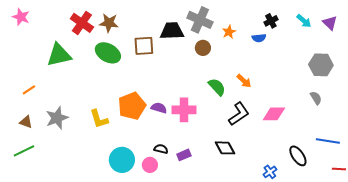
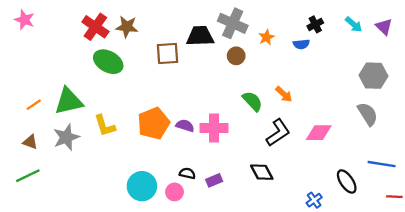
green ellipse: (108, 53) -> (108, 62), moved
green triangle: (59, 55) -> (69, 101), moved
gray semicircle: (316, 98) -> (368, 114), size x1.5
yellow L-shape: (99, 119) -> (105, 126), moved

